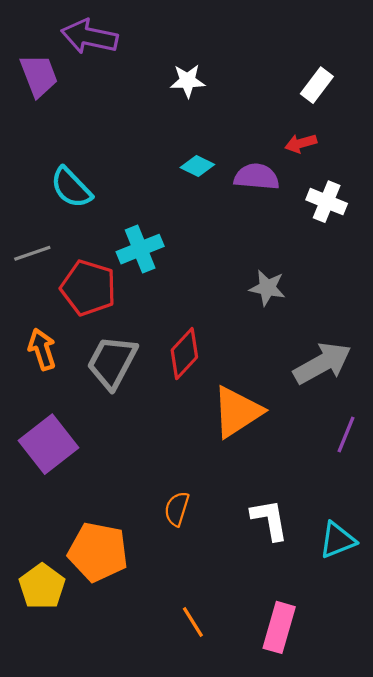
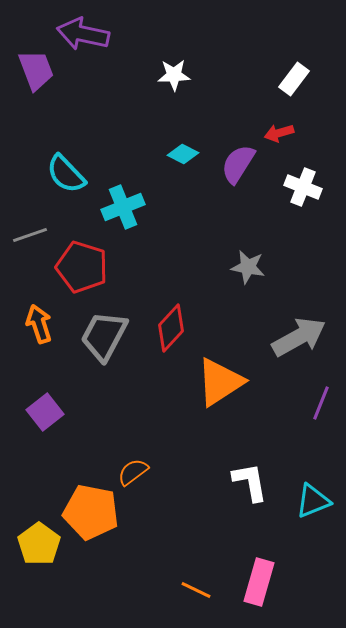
purple semicircle: (257, 177) -> (238, 164), turned -63
cyan cross: (140, 249) -> (123, 207), moved
purple square: (49, 444) -> (45, 412), size x0.7
orange semicircle: (177, 509) -> (133, 472), moved, turned 36
orange line: (193, 622) -> (196, 590), moved, turned -32

